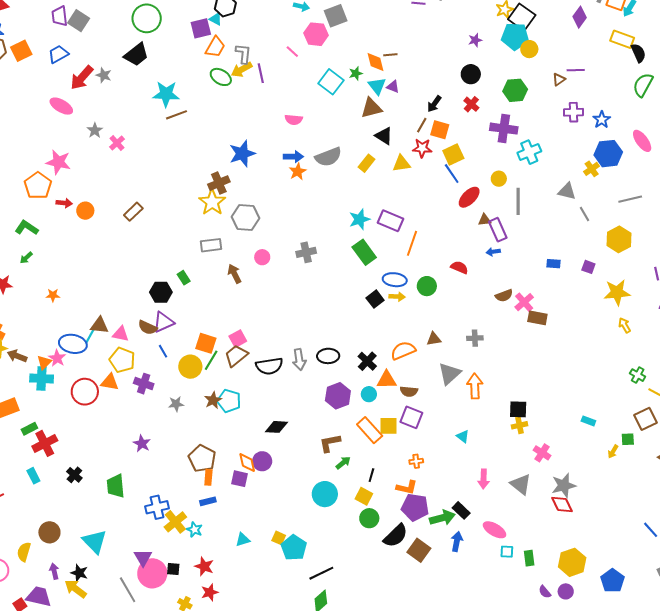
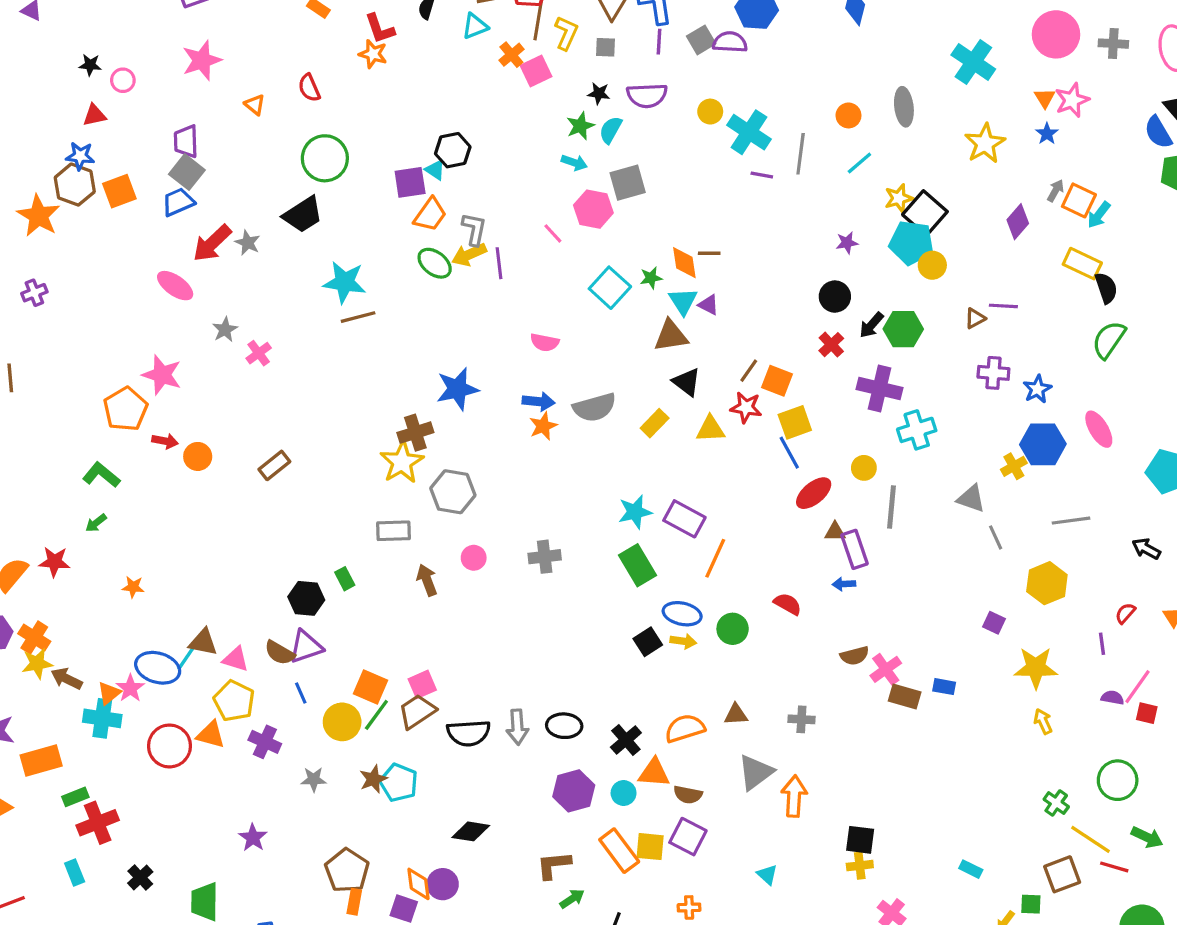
gray square: (79, 21) -> (187, 172), moved
black arrow: (434, 104) -> (871, 325), moved
blue rectangle: (553, 264) -> (944, 687), moved

